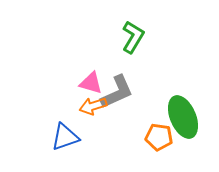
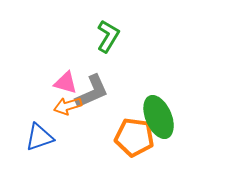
orange pentagon: (159, 137) -> (134, 137), size x1.4

